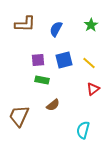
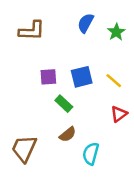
blue semicircle: (56, 29) -> (86, 23), moved
green rectangle: (42, 80) -> (64, 104), moved, turned 32
cyan semicircle: (83, 130) -> (91, 154), moved

